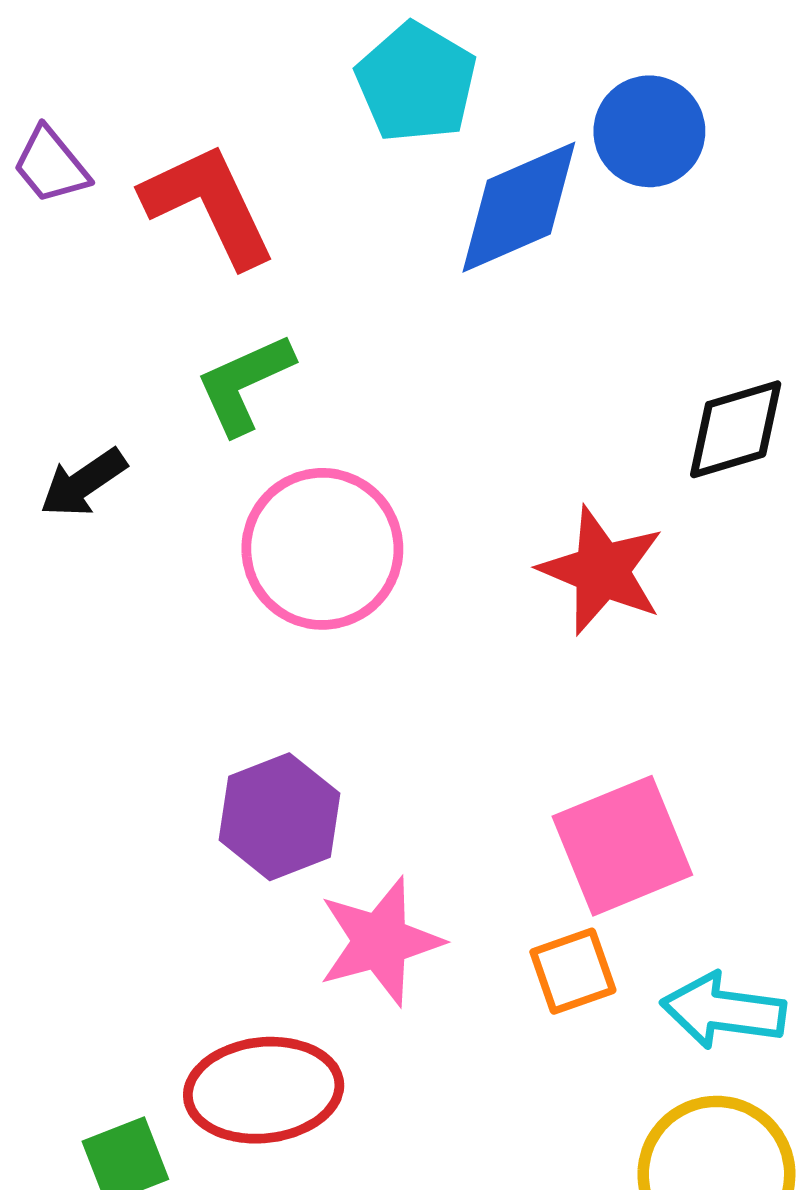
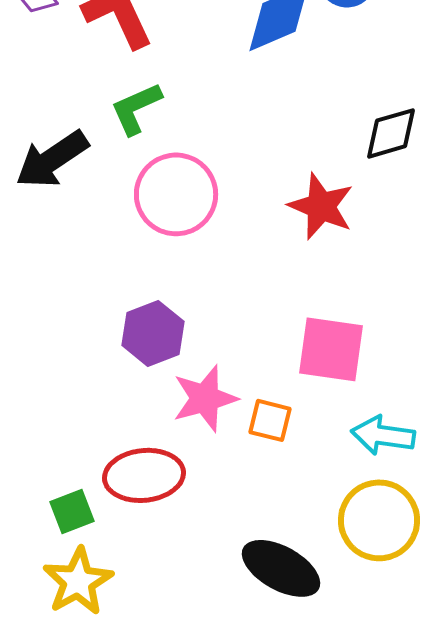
black arrow: (83, 483) -> (52, 159), size x1.6
pink square: (622, 846) -> (331, 349), turned 30
orange square: (573, 971) -> (270, 420), moved, turned 33

